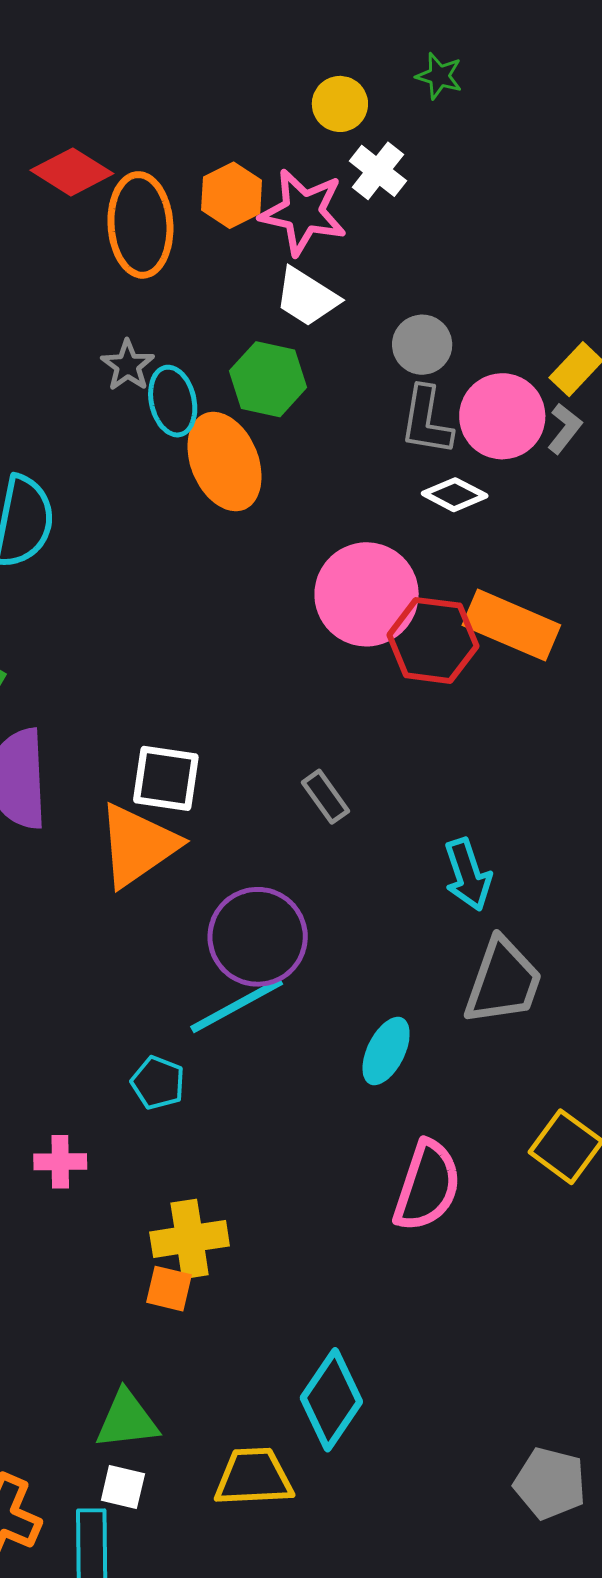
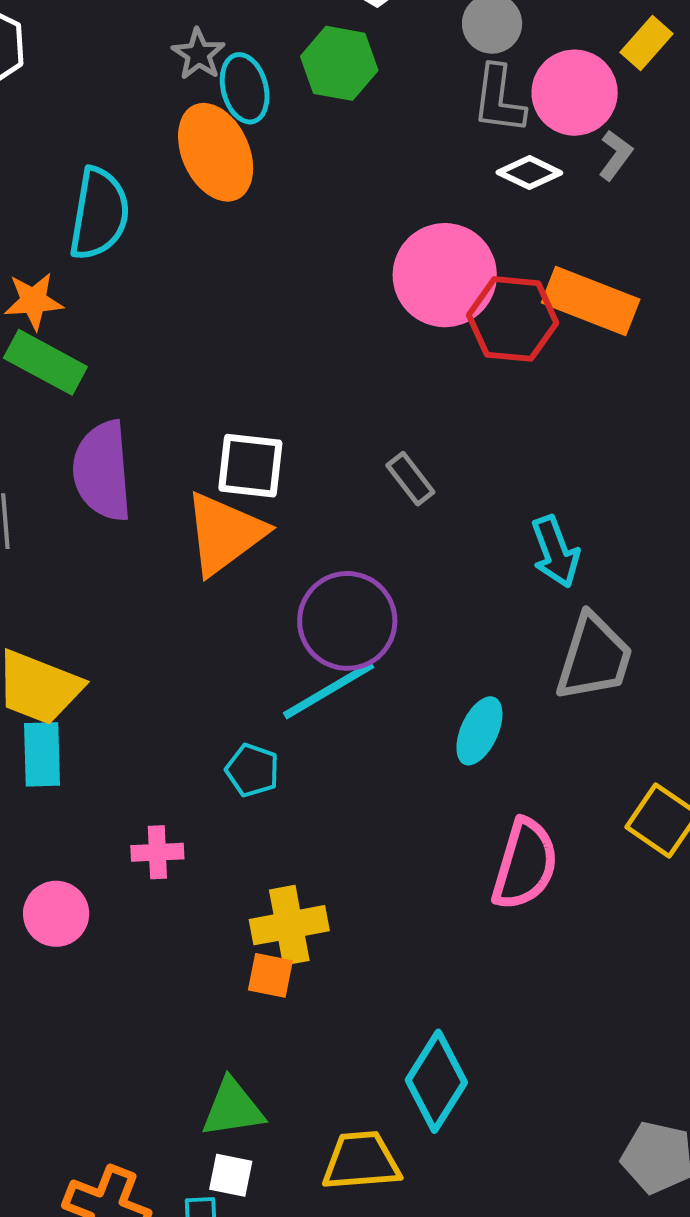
gray L-shape: (565, 428) -> (616, 155), moved
orange ellipse: (225, 462) -> (216, 152), moved

